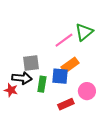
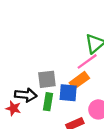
pink line: (64, 40) -> (87, 61), moved
gray square: (31, 63) -> (47, 79), moved

